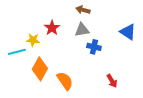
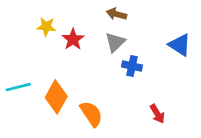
gray triangle: (82, 30) -> (115, 42), turned -35
yellow star: (33, 40) -> (46, 27), moved
cyan line: (17, 52) -> (18, 87), moved

